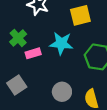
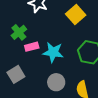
yellow square: (80, 15) -> (76, 15), turned -30
cyan star: (61, 43) -> (53, 52), moved

